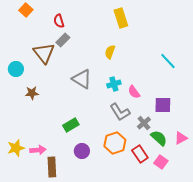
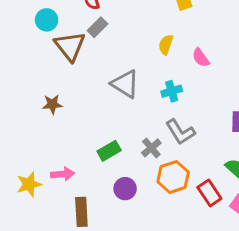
cyan circle: (16, 69) -> (47, 20), moved
pink semicircle: (134, 92) -> (201, 58), moved
gray cross: (144, 123) -> (151, 148), moved
pink arrow: (38, 150) -> (63, 174), moved

